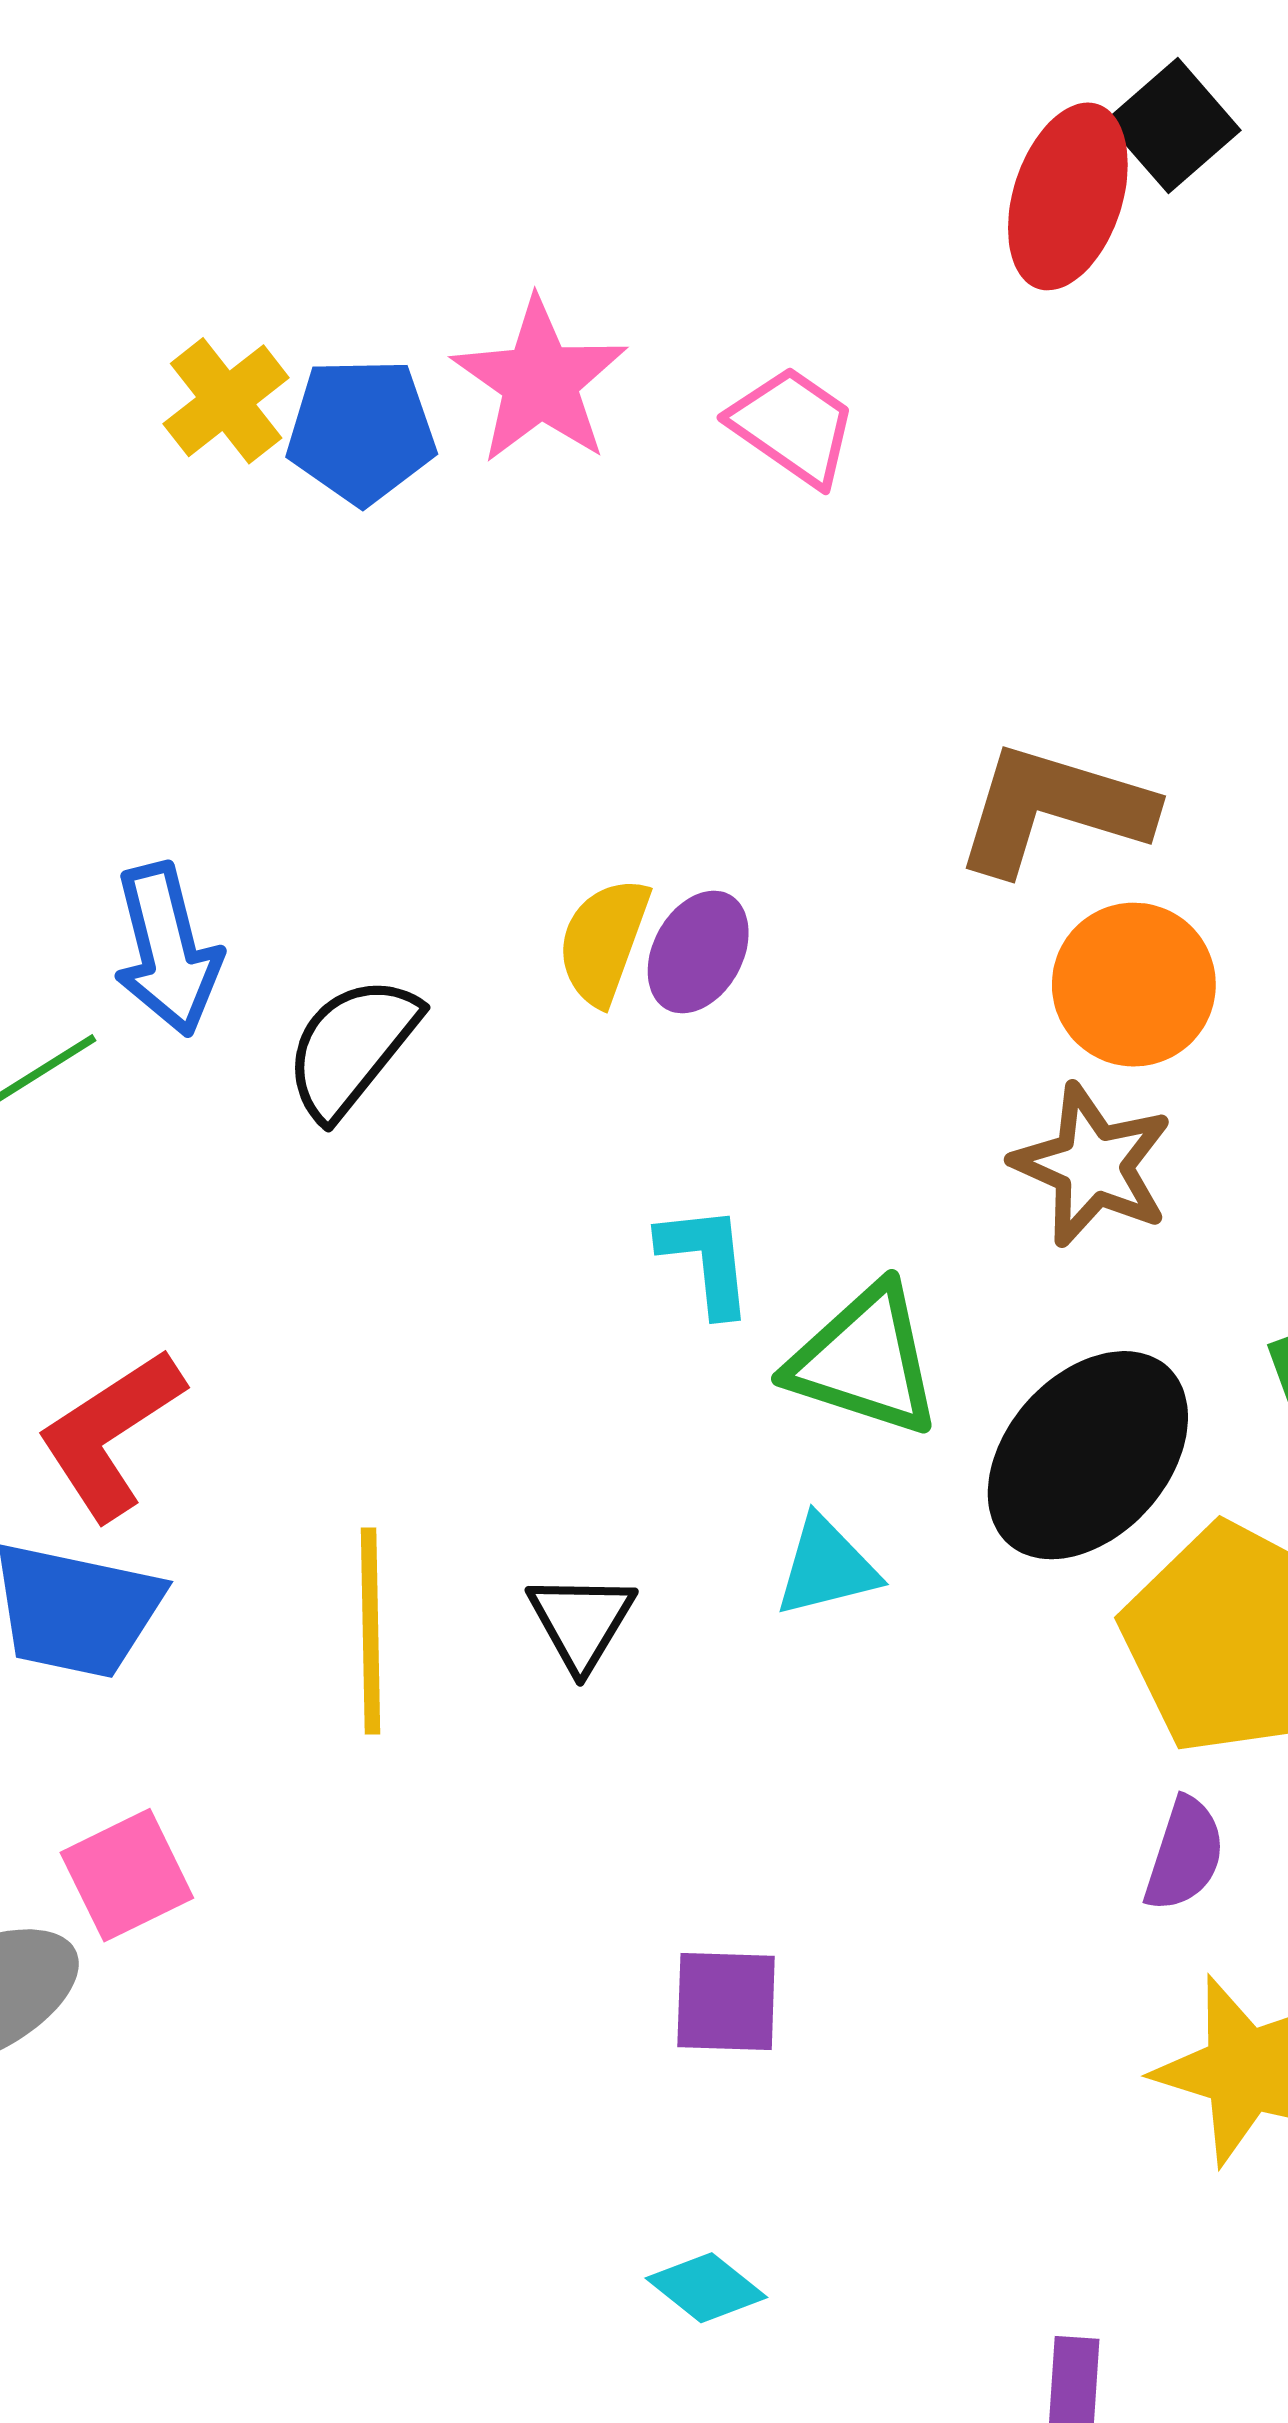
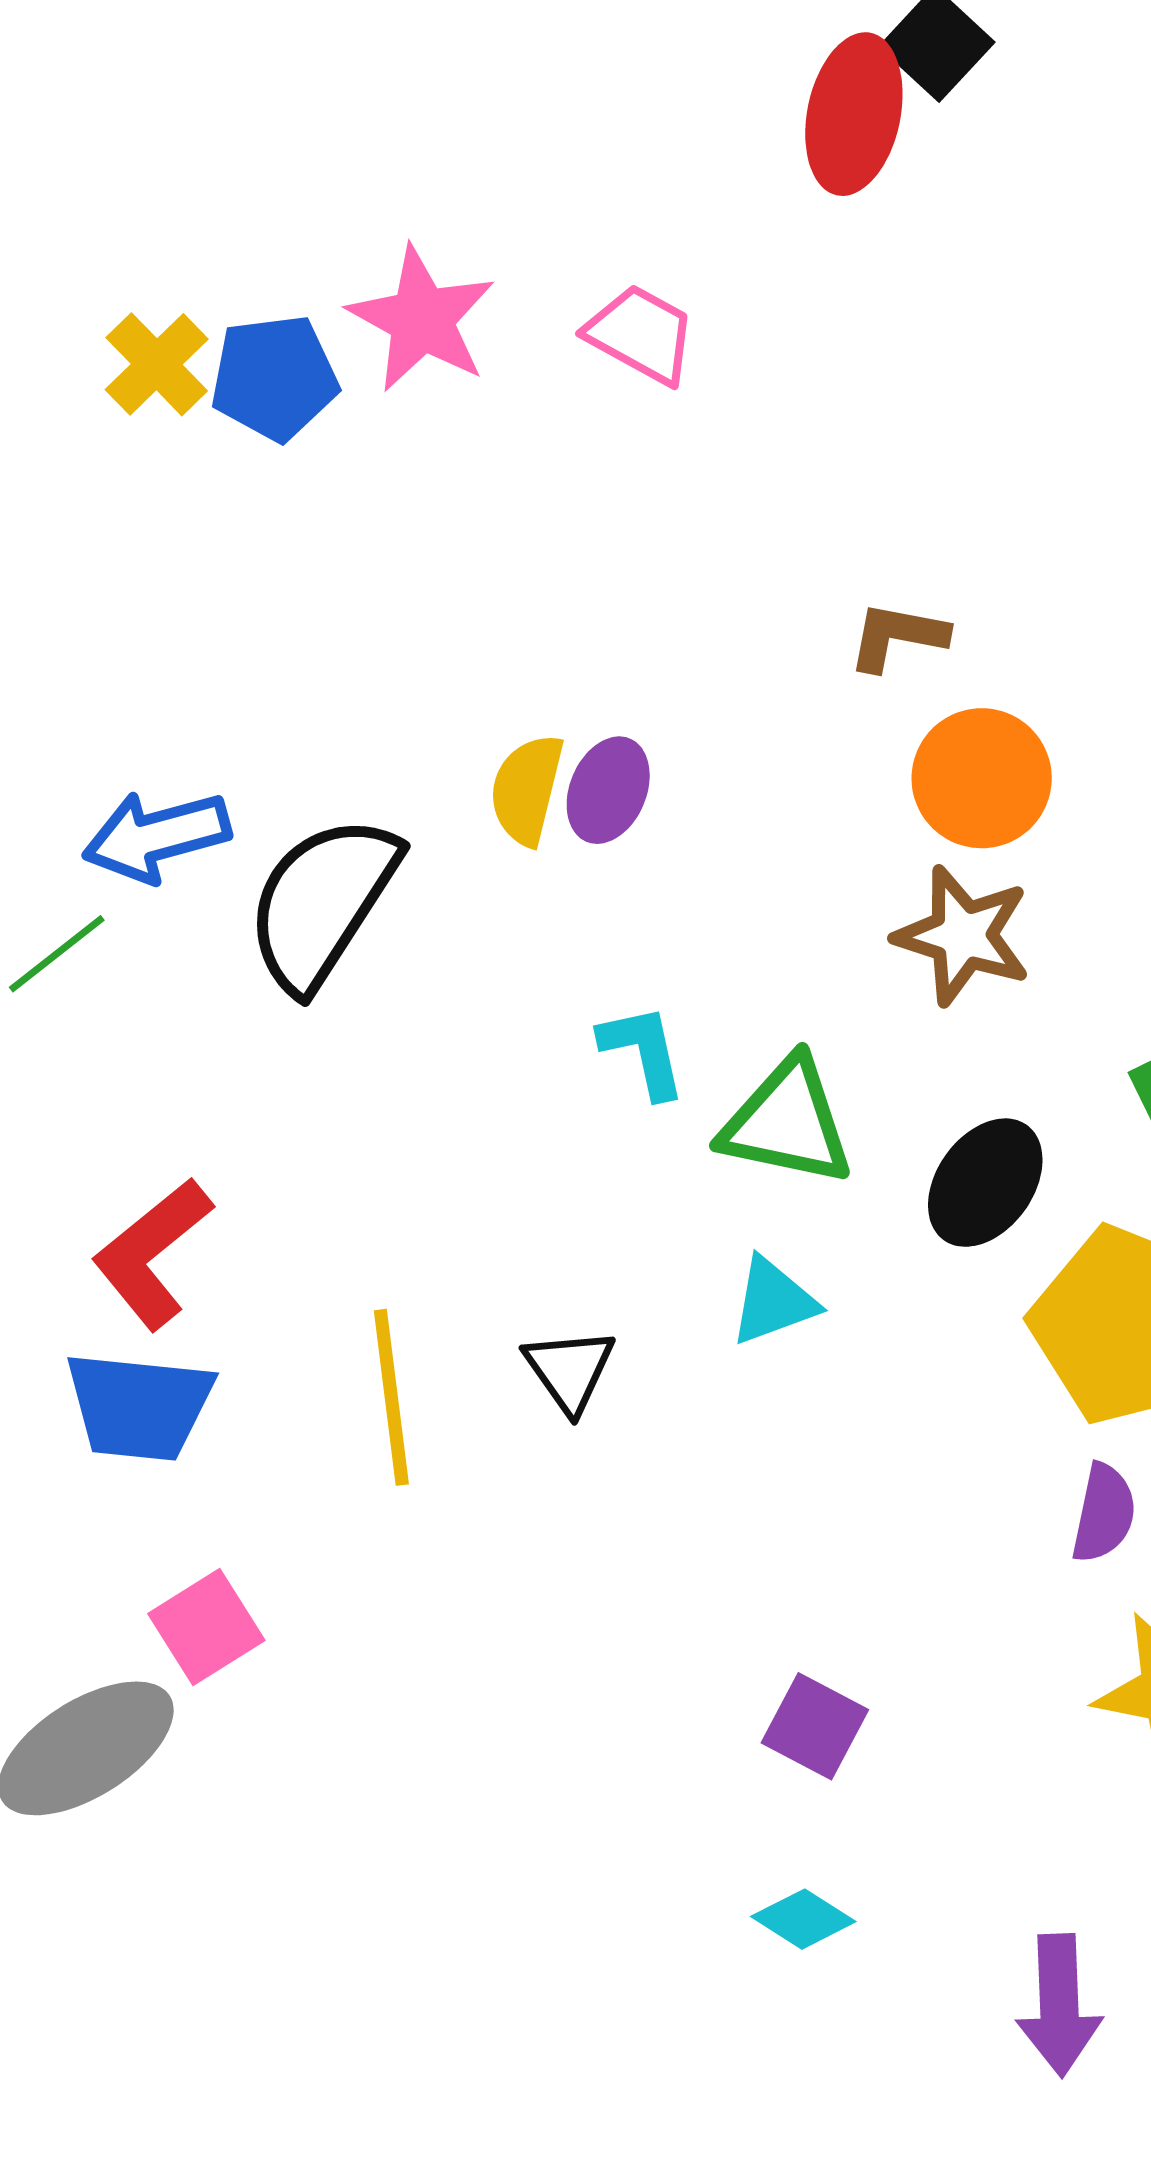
brown L-shape: (1054, 809) -> (897, 636), size x0.6
blue arrow: (167, 950) -> (156, 836), turned 95
black semicircle: (352, 1047) -> (322, 903), size x1.4
black ellipse: (1088, 1455) -> (985, 1183), size x0.7
purple square: (726, 2002) -> (815, 1726), moved, turned 32
cyan diamond: (706, 2288) -> (803, 1919), moved

